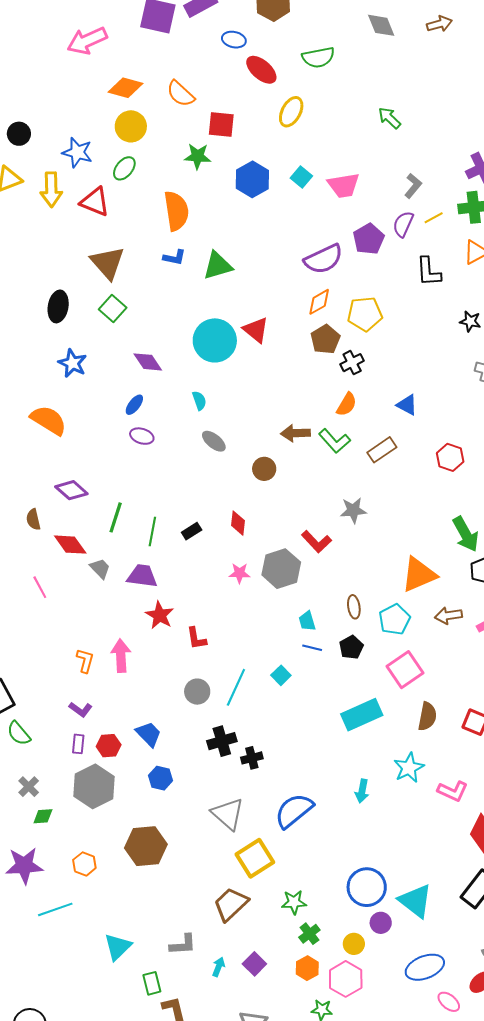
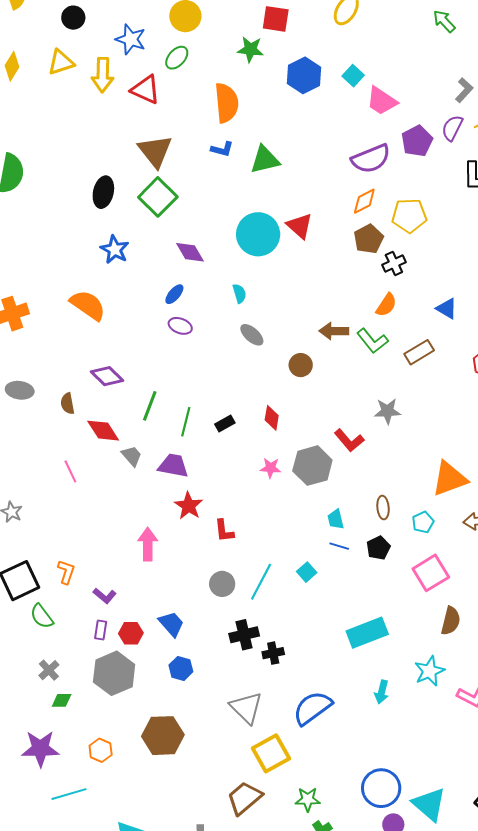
pink trapezoid: (344, 185) -> (382, 101), moved, turned 40
green square: (113, 309) -> (158, 197), size x1.4
cyan pentagon: (394, 619) -> (423, 522), size x0.7
orange L-shape: (85, 661) -> (66, 572), moved
cyan rectangle: (362, 715) -> (367, 633), moved

